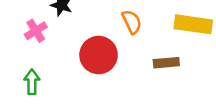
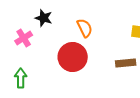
orange semicircle: (132, 22) -> (85, 28), moved

